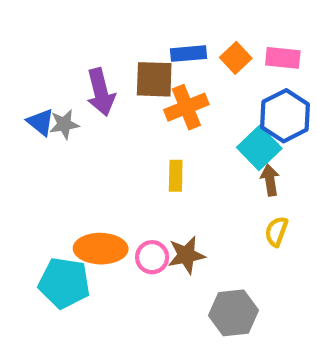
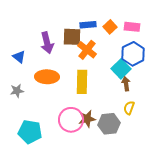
orange cross: (186, 107) -> (87, 50), turned -30
gray star: (64, 124) -> (17, 91), moved
yellow rectangle: (176, 176) -> (82, 82), size x1.6
orange ellipse: (101, 249) -> (47, 77), moved
pink circle: (152, 257) -> (71, 120), size x1.6
gray hexagon: (234, 313) -> (109, 124), moved

